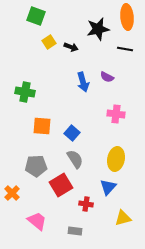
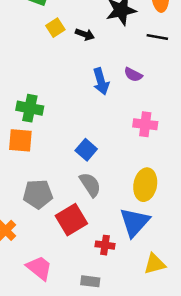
green cross: (25, 92) -> (30, 108), moved
orange square: (42, 126) -> (20, 140), moved
blue triangle: (108, 187) -> (135, 222), size x1.4

